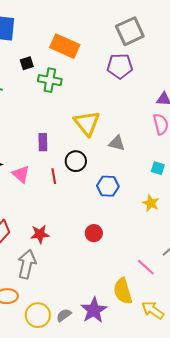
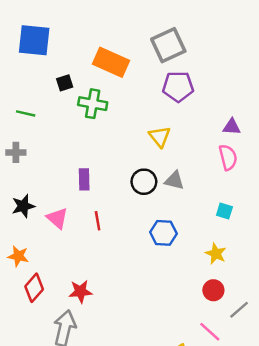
gray square: (130, 31) -> (168, 45), moved
yellow triangle: (87, 123) -> (160, 137), moved, size x0.7
black circle: (76, 161) -> (144, 182), moved
red circle: (94, 233) -> (213, 290), moved

